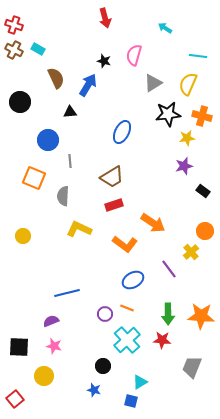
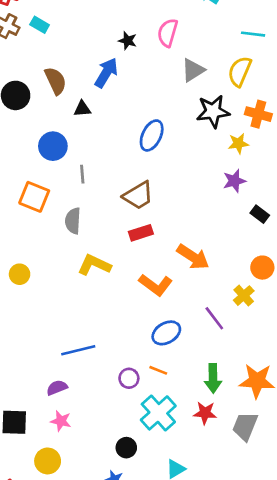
brown semicircle: (56, 78) -> (56, 81), moved
gray trapezoid: (192, 367) -> (245, 426), moved

